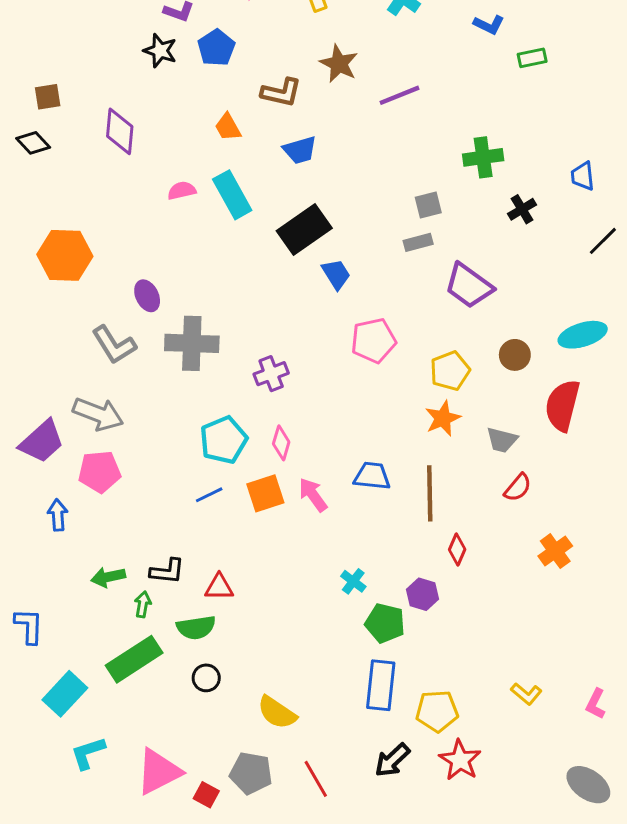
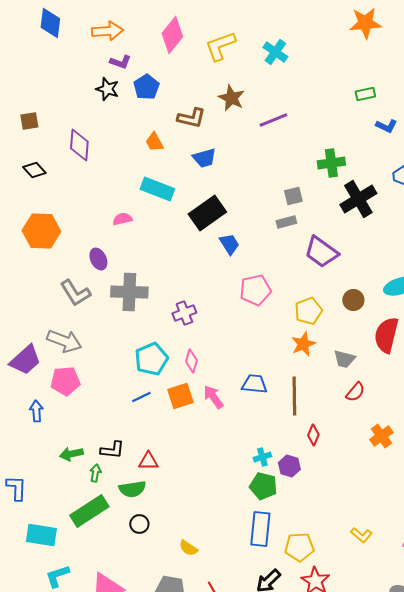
blue L-shape: (489, 25) -> (386, 126), moved
black diamond: (33, 143) -> (34, 170), moved
pink semicircle: (182, 191) -> (122, 219), moved
cyan rectangle: (232, 195) -> (157, 189), turned -40
black cross: (522, 209) -> (358, 199), size x1.8
cyan cross: (353, 581) -> (262, 457), moved, turned 36
cyan rectangle: (65, 694) -> (41, 535), turned 56
yellow semicircle: (277, 713) -> (188, 548), size x0.7

